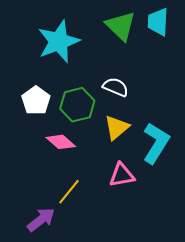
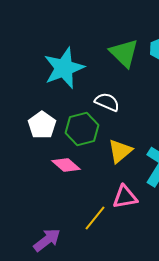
white semicircle: (116, 87) -> (107, 102), moved
yellow line: (69, 192) -> (95, 218), moved

